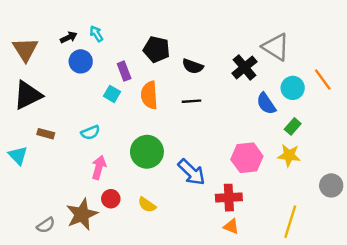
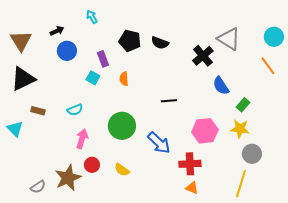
cyan arrow: (96, 34) -> (92, 17), moved
black semicircle: (193, 66) -> (160, 43), moved
cyan circle: (293, 88) -> (274, 37), moved
orange semicircle: (149, 95) -> (124, 79), size x0.6
black line: (191, 101) -> (169, 101), moved
gray circle: (331, 185) -> (252, 154), moved

